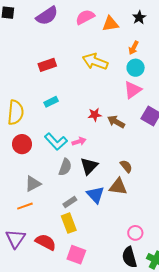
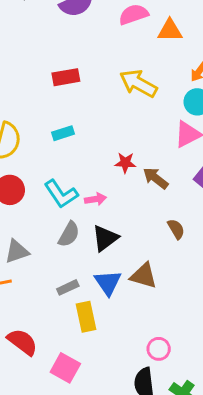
brown semicircle: (126, 166) -> (176, 229), moved
yellow rectangle: (69, 223) -> (86, 317), moved

